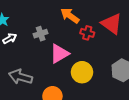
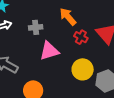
yellow circle: (82, 72) -> (83, 69), moved

